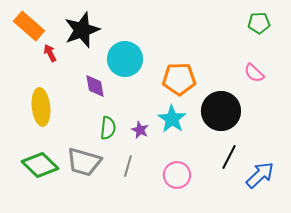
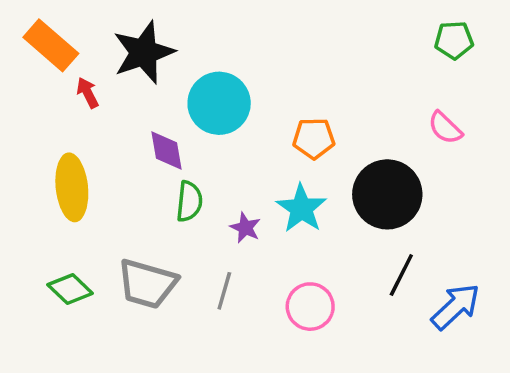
orange pentagon: (179, 79) -> (314, 138), size x0.7
green semicircle: (108, 128) -> (189, 201), moved
green diamond: (40, 165) -> (70, 289), size x0.7

